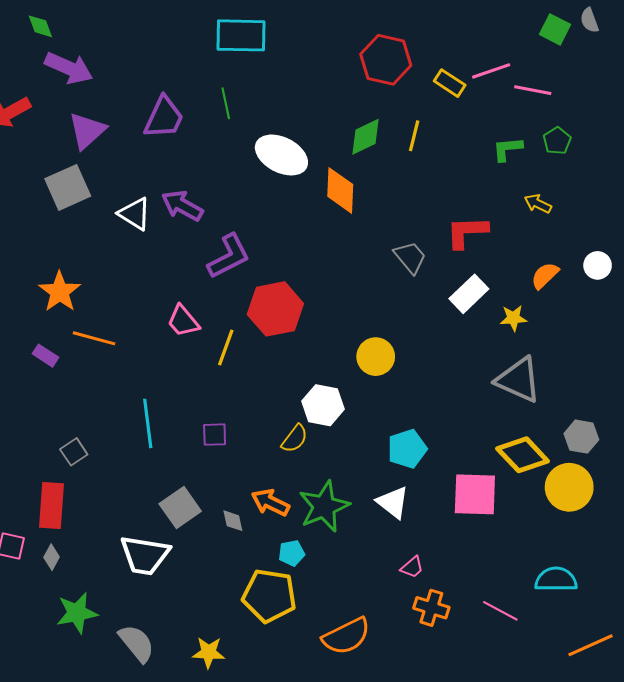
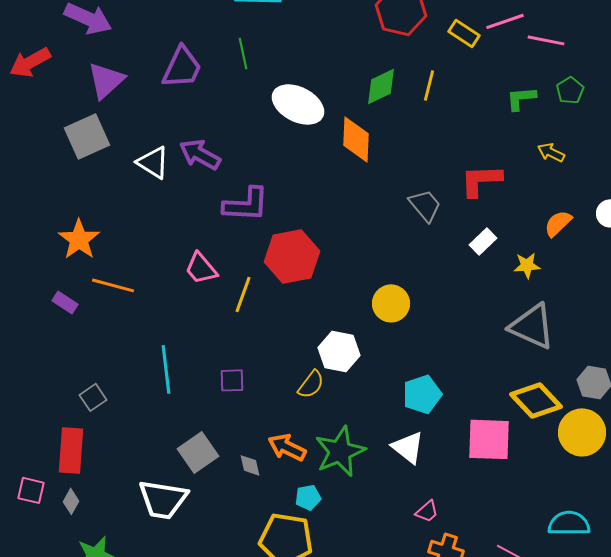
purple L-shape: (229, 256) -> (246, 204), turned 30
white rectangle: (469, 294) -> (483, 241), size x0.7

